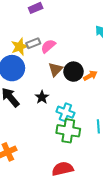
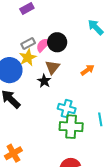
yellow star: (20, 47) -> (28, 58), moved
black circle: (74, 72) -> (57, 42), moved
black star: (42, 97) -> (44, 81), moved

